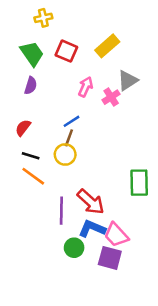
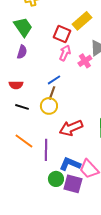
red square: (66, 51) -> (62, 34), moved
red semicircle: (23, 128) -> (16, 85), turned -128
orange line: (33, 176) -> (24, 141), moved
red arrow: (91, 202) -> (71, 128), moved, turned 115
purple square: (110, 258) -> (73, 184), moved

